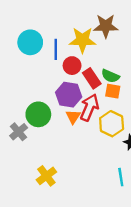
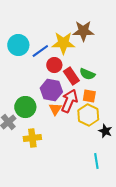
blue line: (56, 49) -> (40, 51), turned 54
orange square: (113, 91) -> (89, 96), moved
yellow cross: (46, 176) -> (32, 138), moved, turned 30

